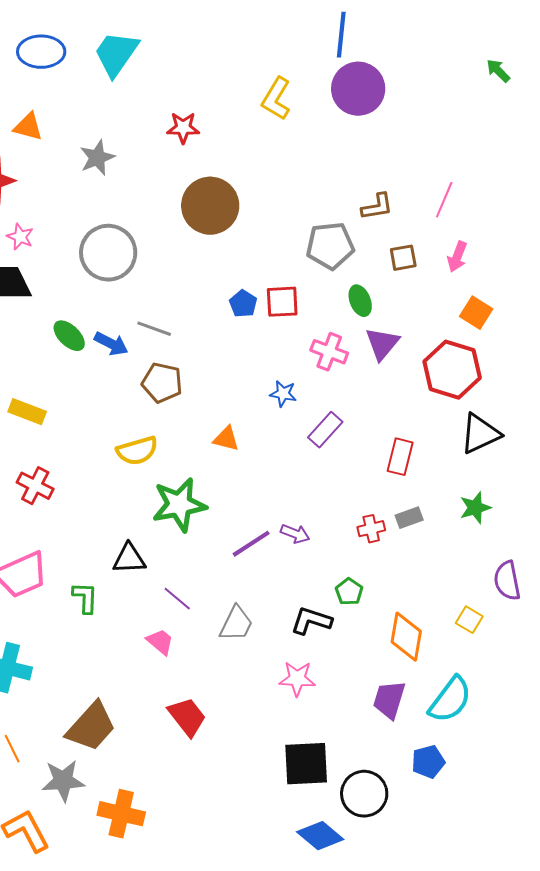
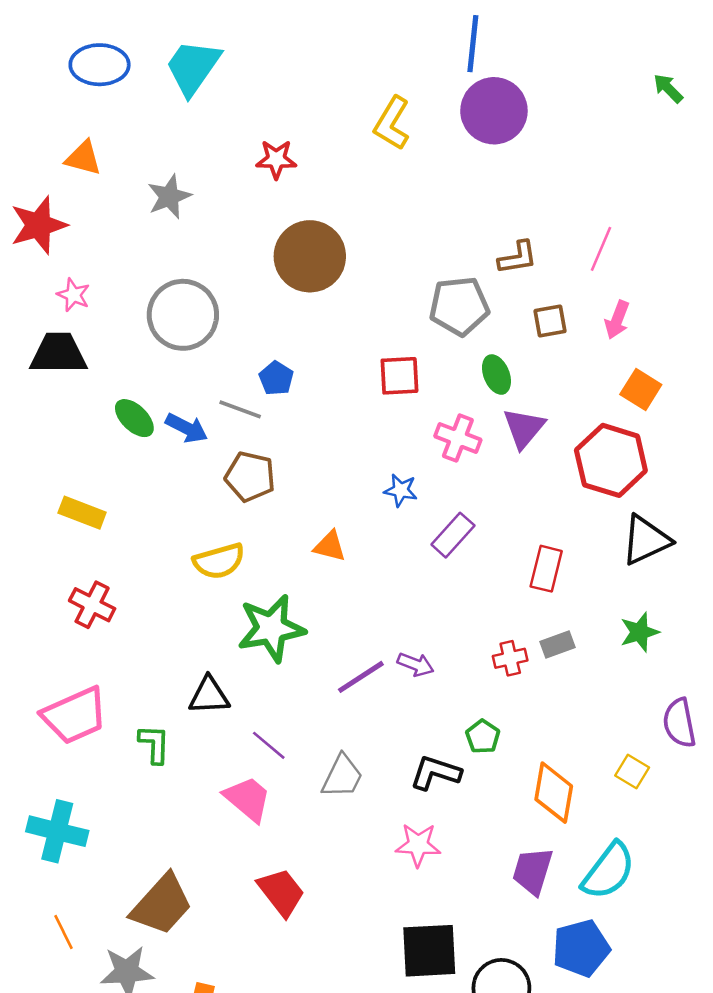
blue pentagon: (243, 304) -> (276, 378), moved
pink trapezoid: (160, 642) -> (248, 799), size x1.4
blue pentagon: (428, 762) -> (581, 948), size x1.4

